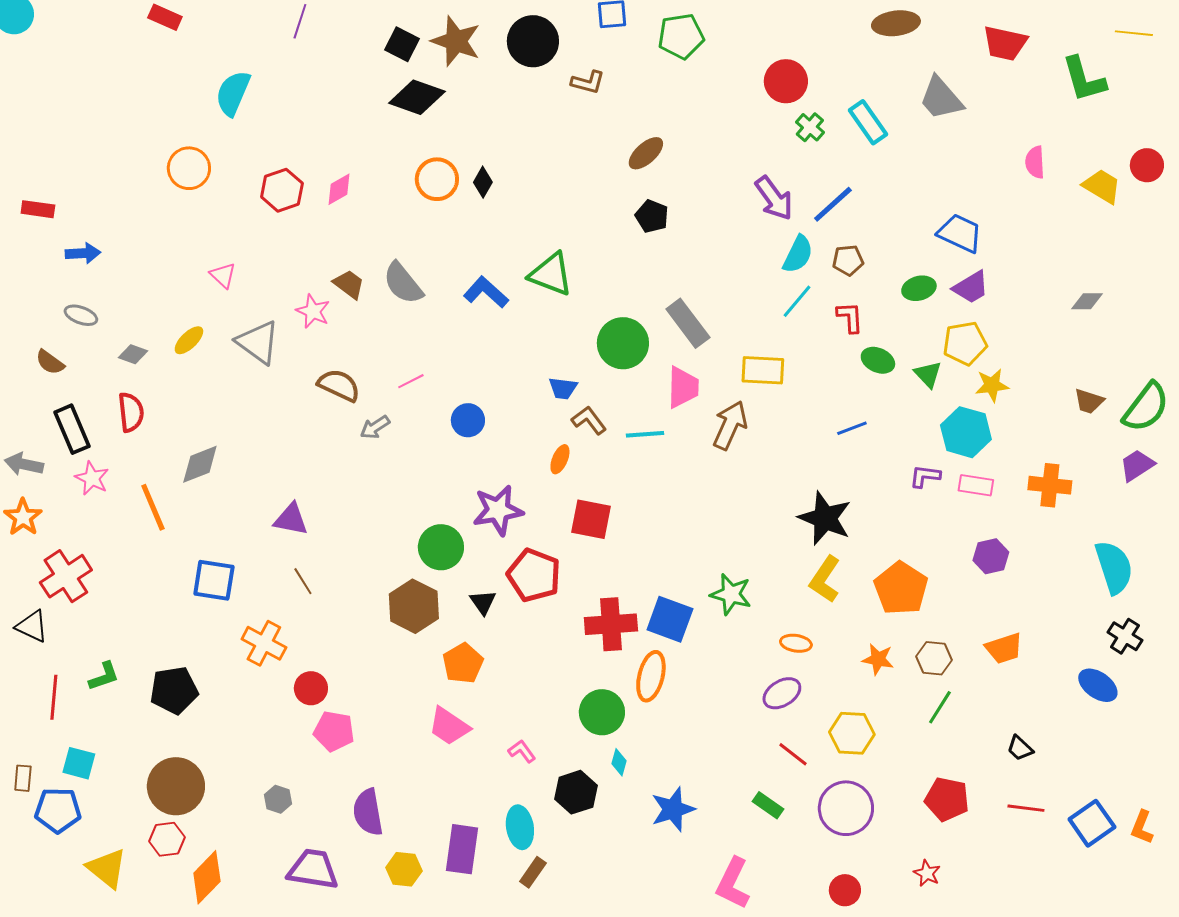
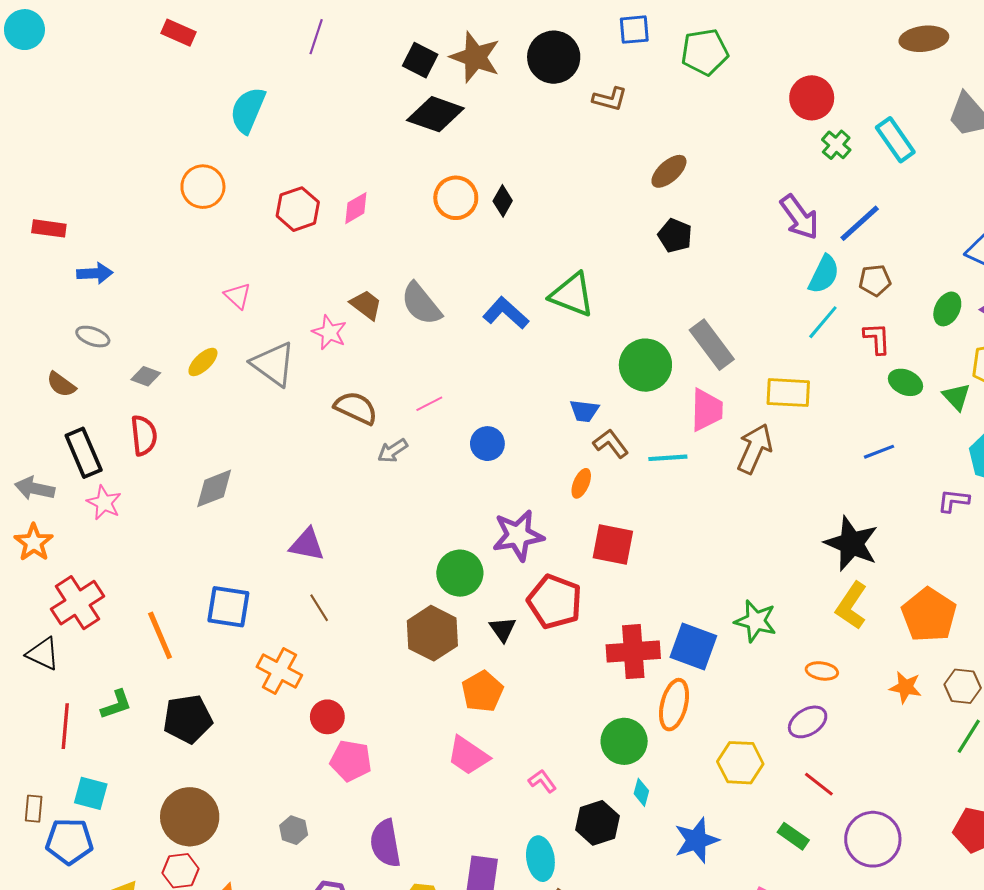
green ellipse: (919, 288) -> (947, 309), turned -48
orange line: (153, 507) -> (160, 635), moved
yellow hexagon: (852, 733) -> (740, 763), moved

